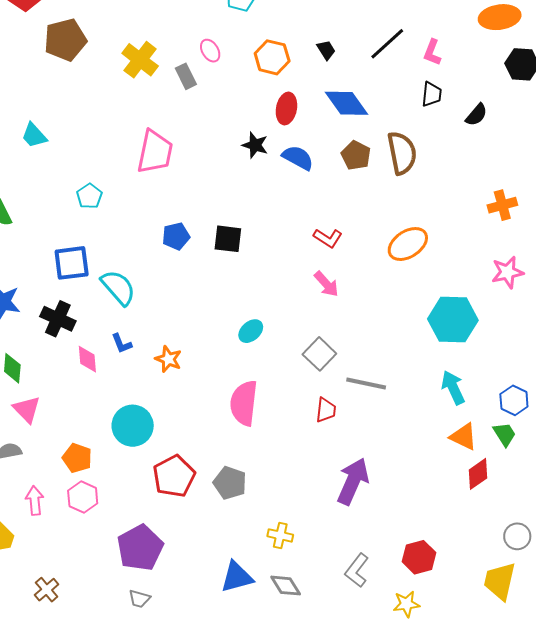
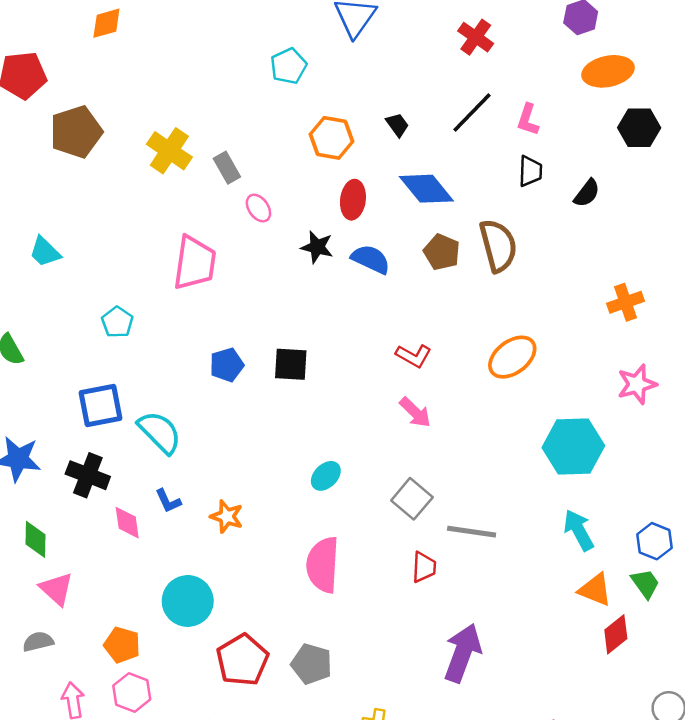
pink ellipse: (210, 51) -> (258, 208), moved

